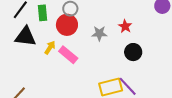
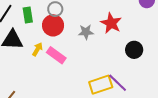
red star: (125, 26) -> (111, 23), size x1.5
black circle: (133, 52) -> (134, 50), moved

